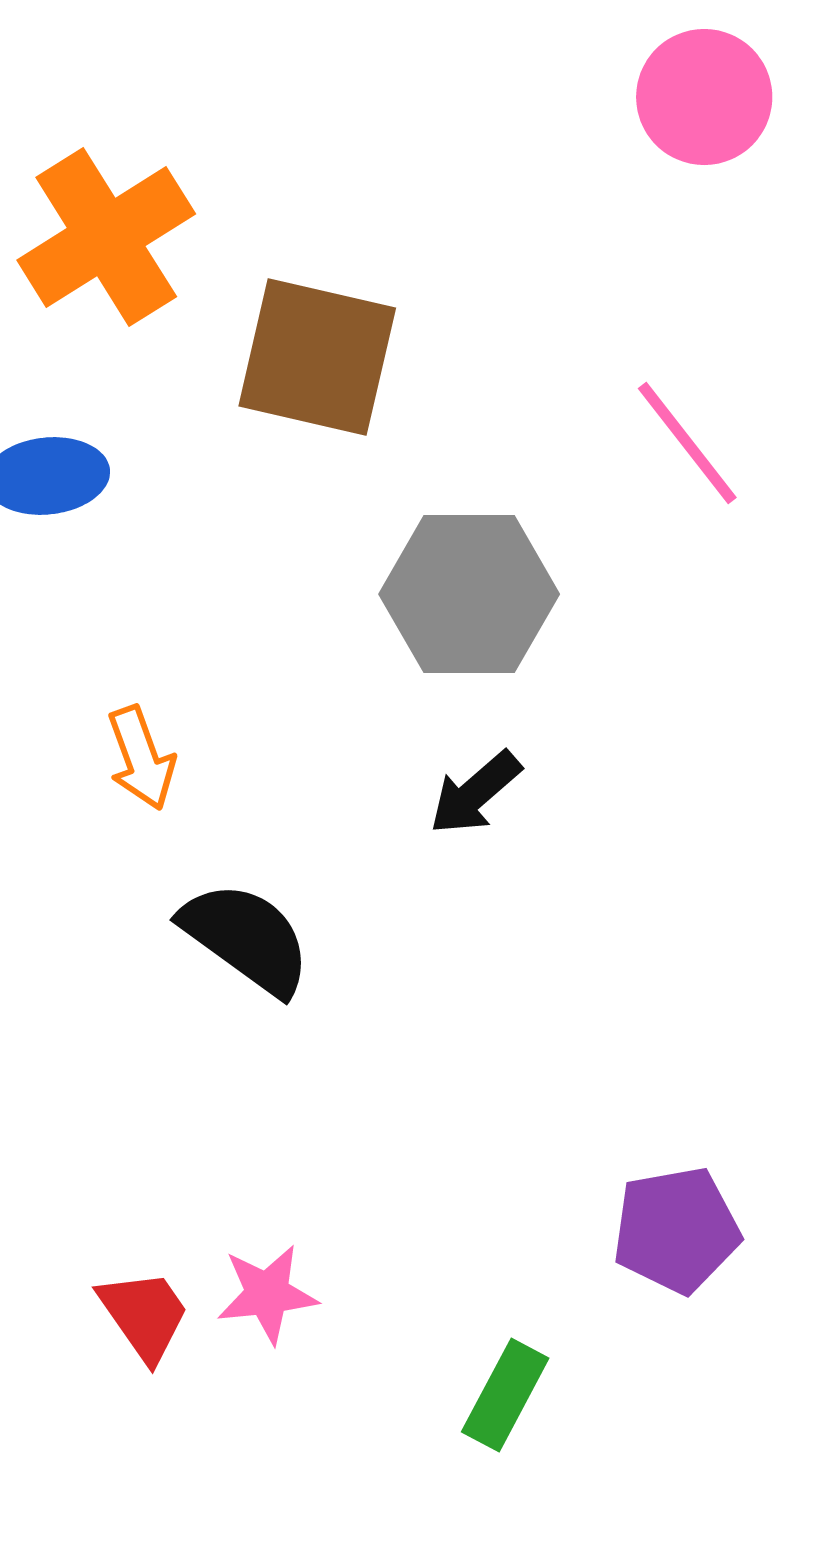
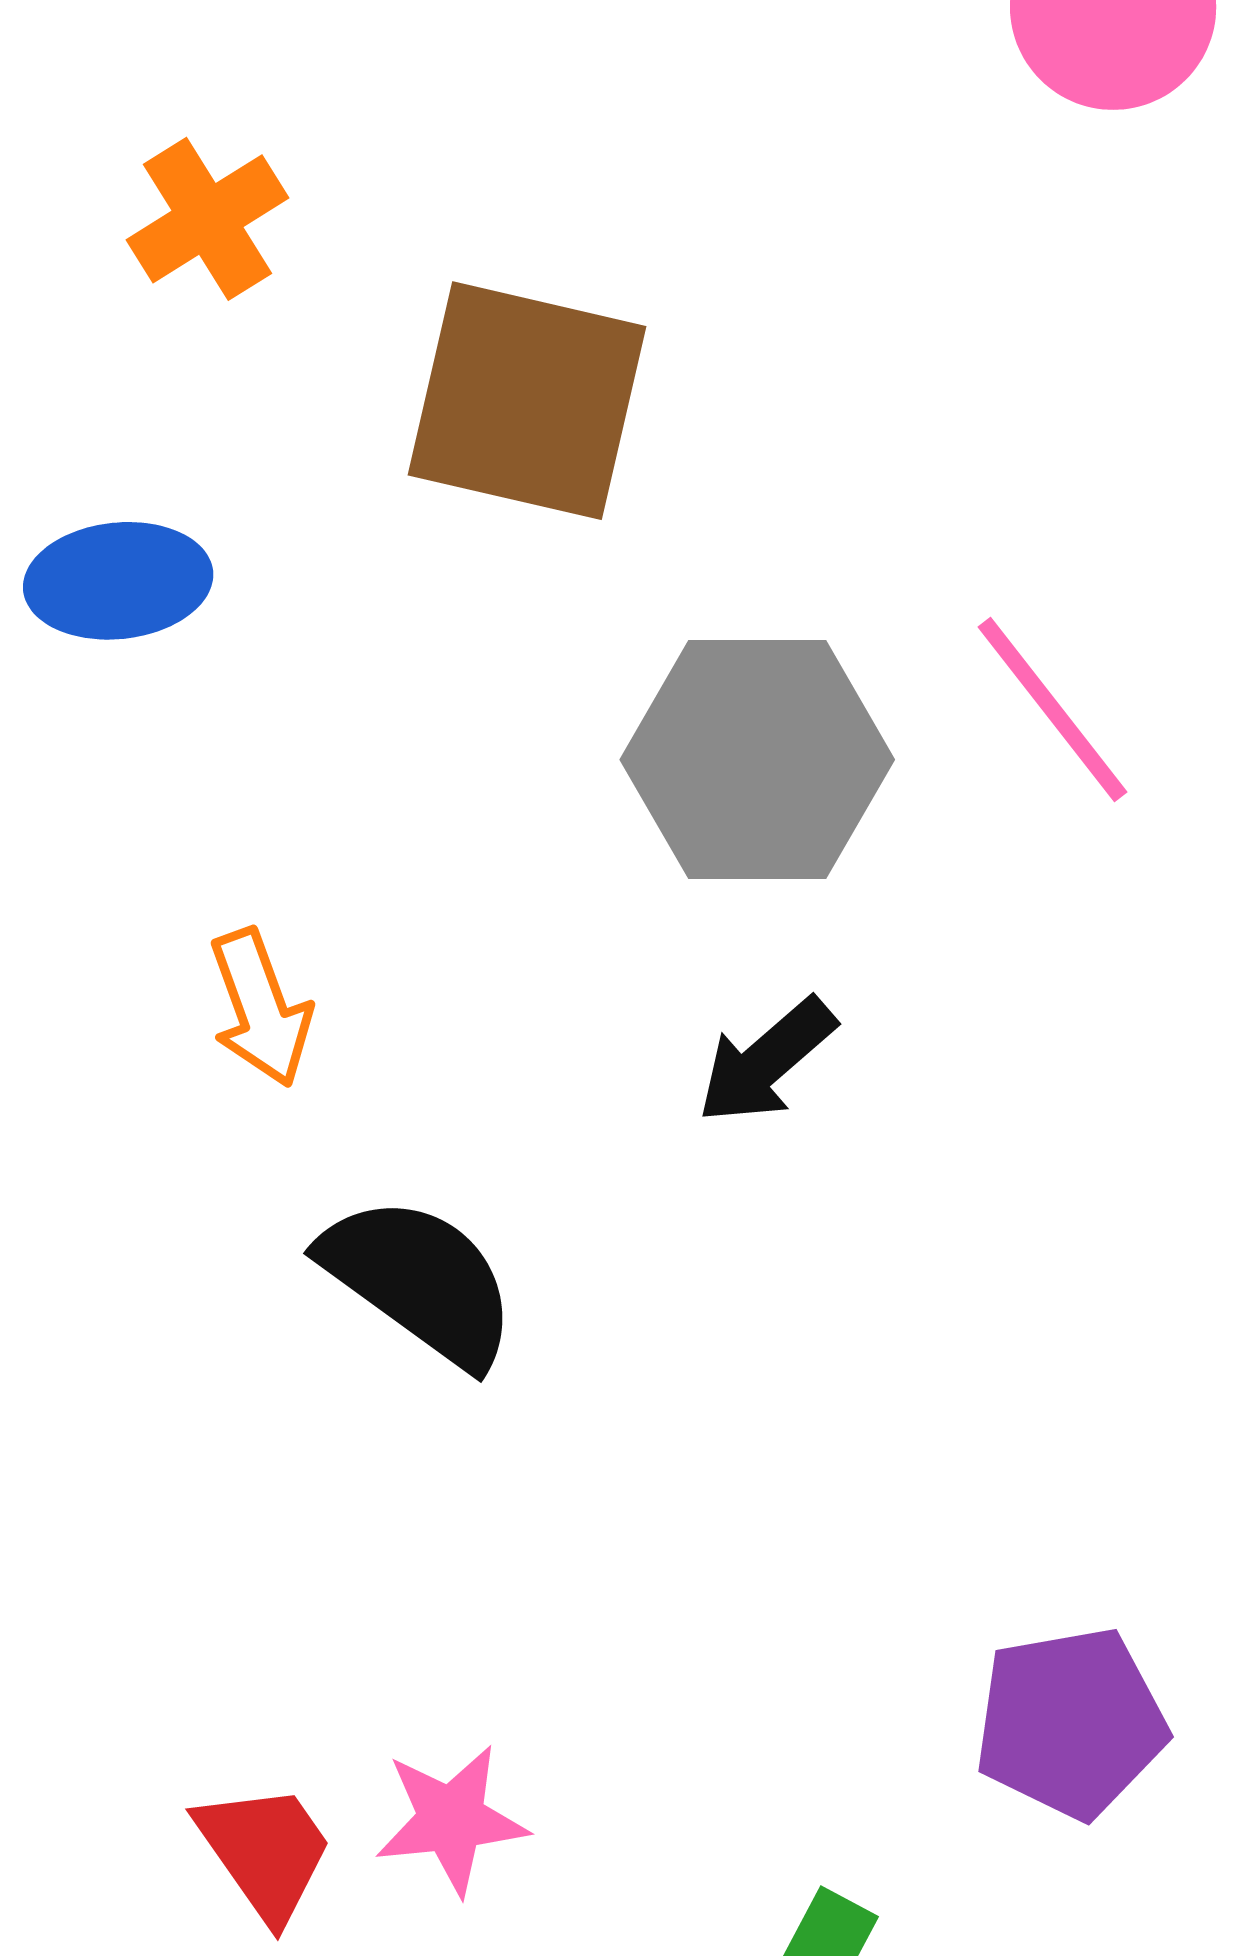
orange cross: (106, 237) -> (207, 219), size x0.6
pink line: (687, 443) -> (1053, 710), moved

